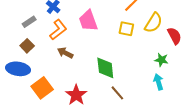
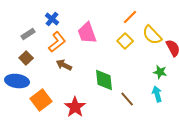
yellow semicircle: (153, 23) -> (152, 35), turned 105
yellow square: (126, 29) -> (125, 41), turned 35
brown line: (117, 93) -> (127, 99), moved

